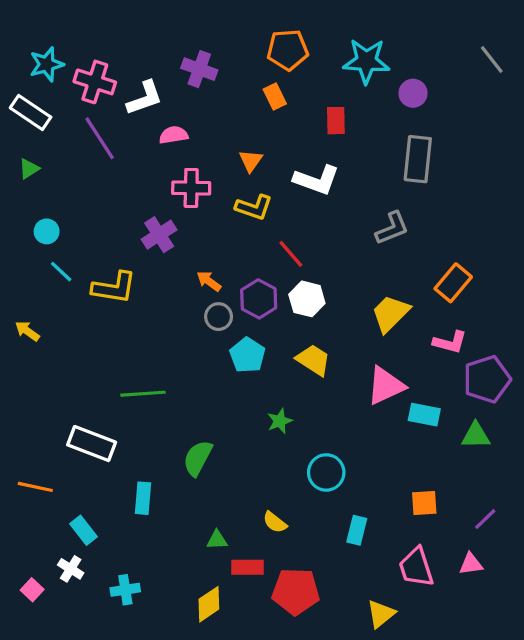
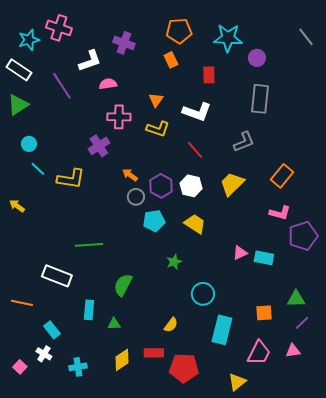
pink cross: (95, 82) -> (59, 28), moved
green triangle: (29, 169) -> (18, 105), size x1.6
red line: (291, 254) -> (195, 150), moved
yellow trapezoid: (390, 313) -> (232, 184), moved
cyan pentagon: (247, 355) -> (154, 221), turned 30
pink triangle: (386, 386) -> (240, 253), moved, size x0.6
green triangle: (476, 435) -> (296, 299), moved
yellow semicircle: (275, 522) -> (171, 325), turned -91
cyan rectangle: (357, 530) -> (222, 330), size x1.6
green triangle: (217, 540) -> (114, 324), moved
pink trapezoid: (416, 567) -> (259, 353), turned -136
yellow diamond: (209, 604) -> (122, 360), moved

